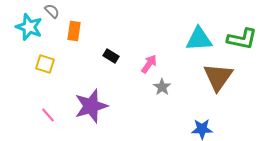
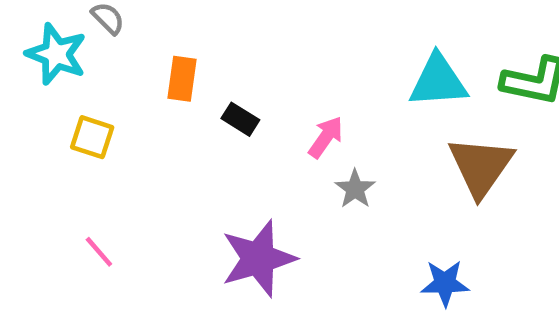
orange rectangle: (74, 31) -> (182, 79), moved
purple star: (91, 106) -> (258, 259), moved

